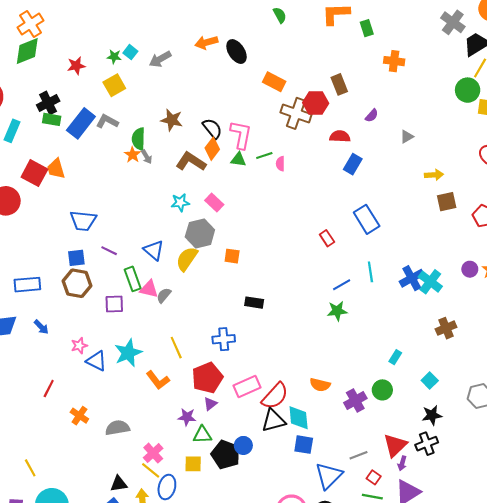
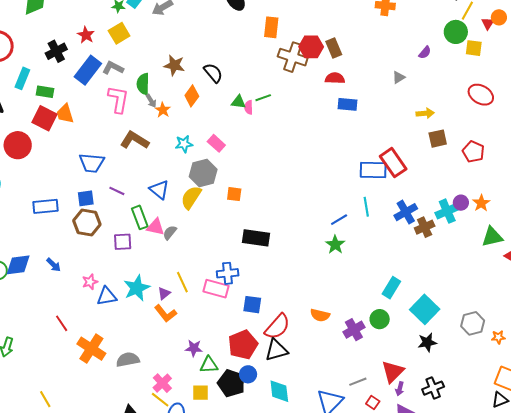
red star: (76, 66) -> (86, 35), moved, turned -30
orange rectangle: (274, 82) -> (271, 27), turned 70
brown rectangle: (339, 84) -> (334, 48), moved
purple semicircle: (372, 116) -> (425, 53), moved
green rectangle: (52, 119) -> (45, 92), moved
pink L-shape: (241, 135) -> (118, 99), moved
orange diamond: (212, 149) -> (192, 96), moved
orange star: (132, 155) -> (163, 110), moved
brown L-shape: (191, 162) -> (135, 140), moved
pink semicircle: (280, 164) -> (249, 107), moved
blue rectangle: (353, 164) -> (348, 104), turned 66
blue rectangle: (367, 219) -> (373, 170), moved, turned -56
red rectangle: (327, 238) -> (393, 163), moved, size x1.8
cyan cross: (430, 282) -> (447, 211), moved, turned 30
blue rectangle: (27, 285) -> (45, 206), moved
black rectangle: (254, 303) -> (256, 238), size x1.5
green star: (337, 311) -> (335, 245), turned -30
brown cross: (446, 328) -> (425, 227), moved
cyan rectangle: (395, 357) -> (391, 288), size x1.5
blue triangle: (96, 361) -> (107, 296), turned -35
red pentagon: (207, 378) -> (243, 345), moved
cyan square: (430, 380) -> (425, 309), size x1.8
pink rectangle: (247, 386) -> (216, 289), moved, turned 40
red line: (49, 389) -> (62, 323), turned -60
purple triangle: (210, 404) -> (164, 293), moved
orange cross: (79, 416) -> (91, 349), size x1.6
cyan diamond: (299, 418) -> (279, 391), moved
black cross: (427, 444) -> (433, 388), moved
blue square: (304, 445) -> (252, 305), moved

